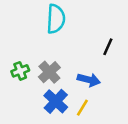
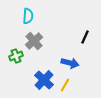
cyan semicircle: (56, 19) -> (28, 16), moved, size x0.7
gray cross: (49, 72) -> (34, 41), moved

